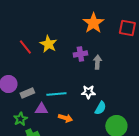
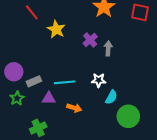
red line: (25, 47) -> (32, 12), moved
purple cross: (80, 54) -> (90, 40), turned -32
green star: (20, 119) -> (17, 98), moved

